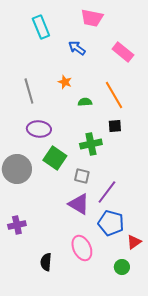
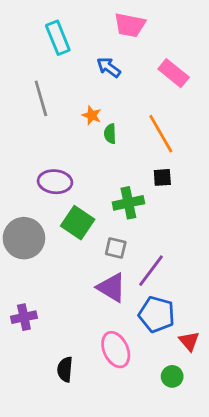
gray line: (29, 91) -> (41, 98), moved
green semicircle: (85, 102) -> (110, 134), moved, turned -88
red triangle: (134, 242) -> (189, 341), turned -35

